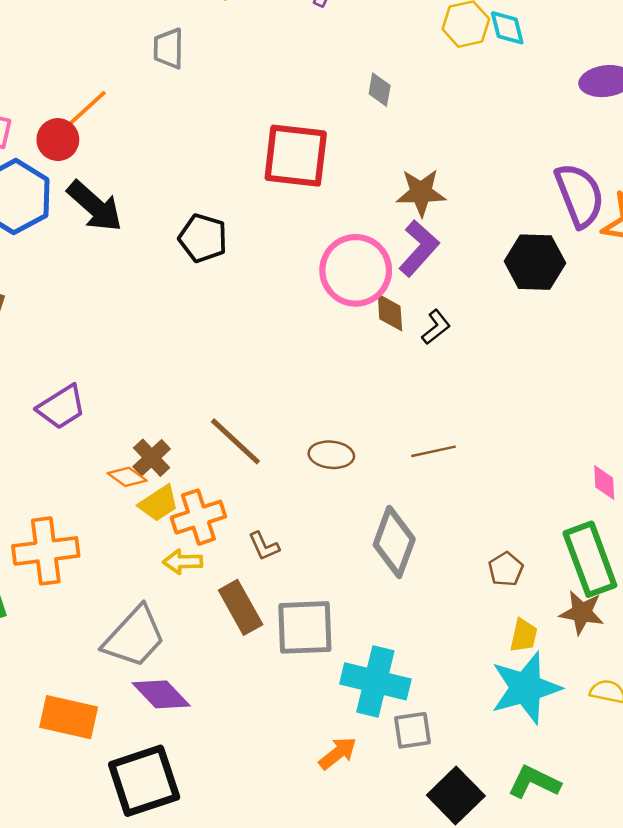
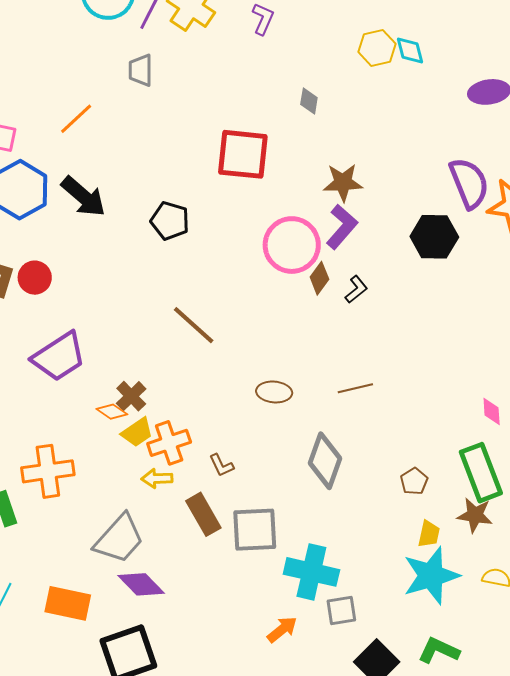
red circle: (58, 140) -> (35, 278), moved
brown diamond: (390, 312) -> (319, 278), turned 40
purple trapezoid: (61, 407) -> (59, 357), size x1.4
brown line: (235, 441) -> (194, 325), moved

